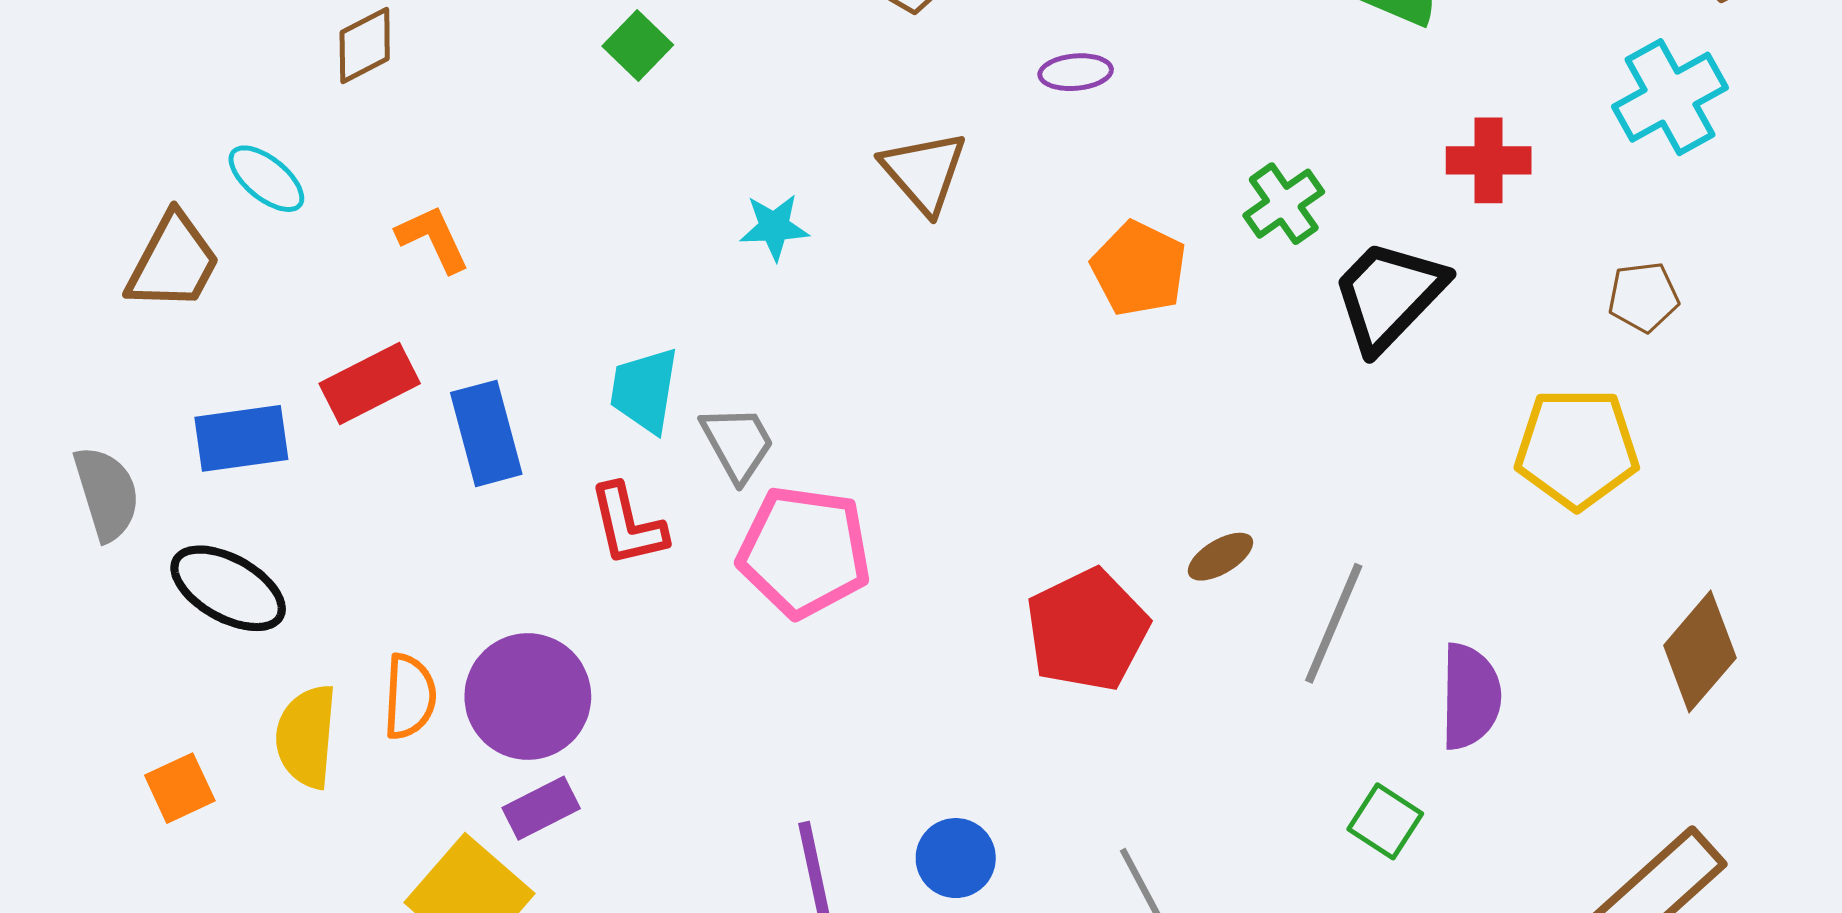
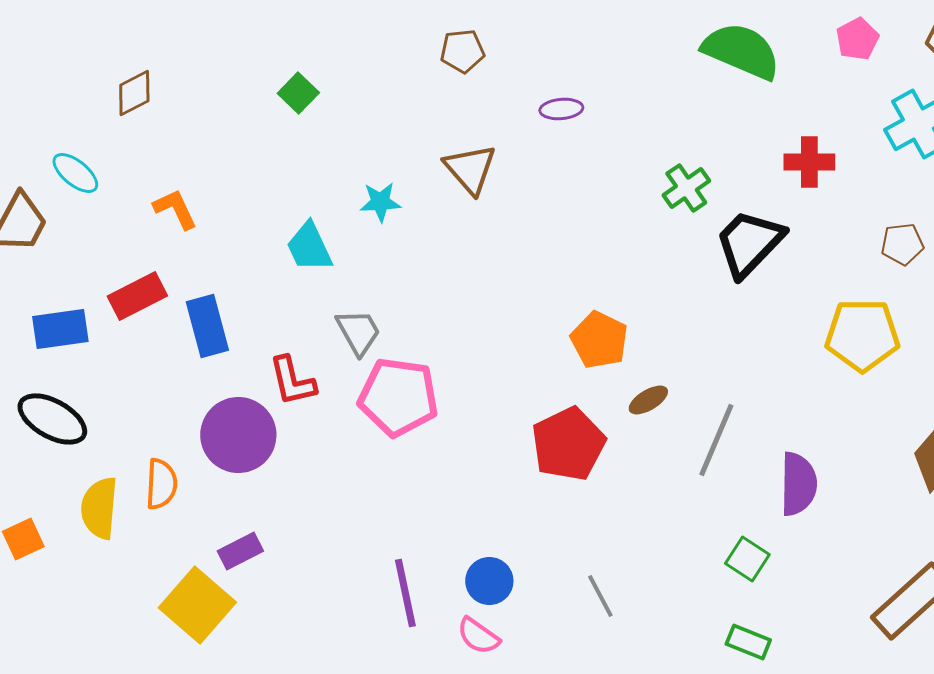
orange pentagon: (1139, 269) -> (599, 340), moved
cyan trapezoid: (644, 390) -> (309, 247), moved, turned -34
purple circle: (528, 697) -> (238, 435), moved

